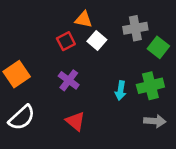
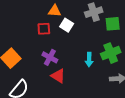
red square: (66, 41) -> (44, 29), turned 32
green square: (158, 47) -> (113, 24), turned -35
red triangle: (75, 121) -> (58, 76), moved

